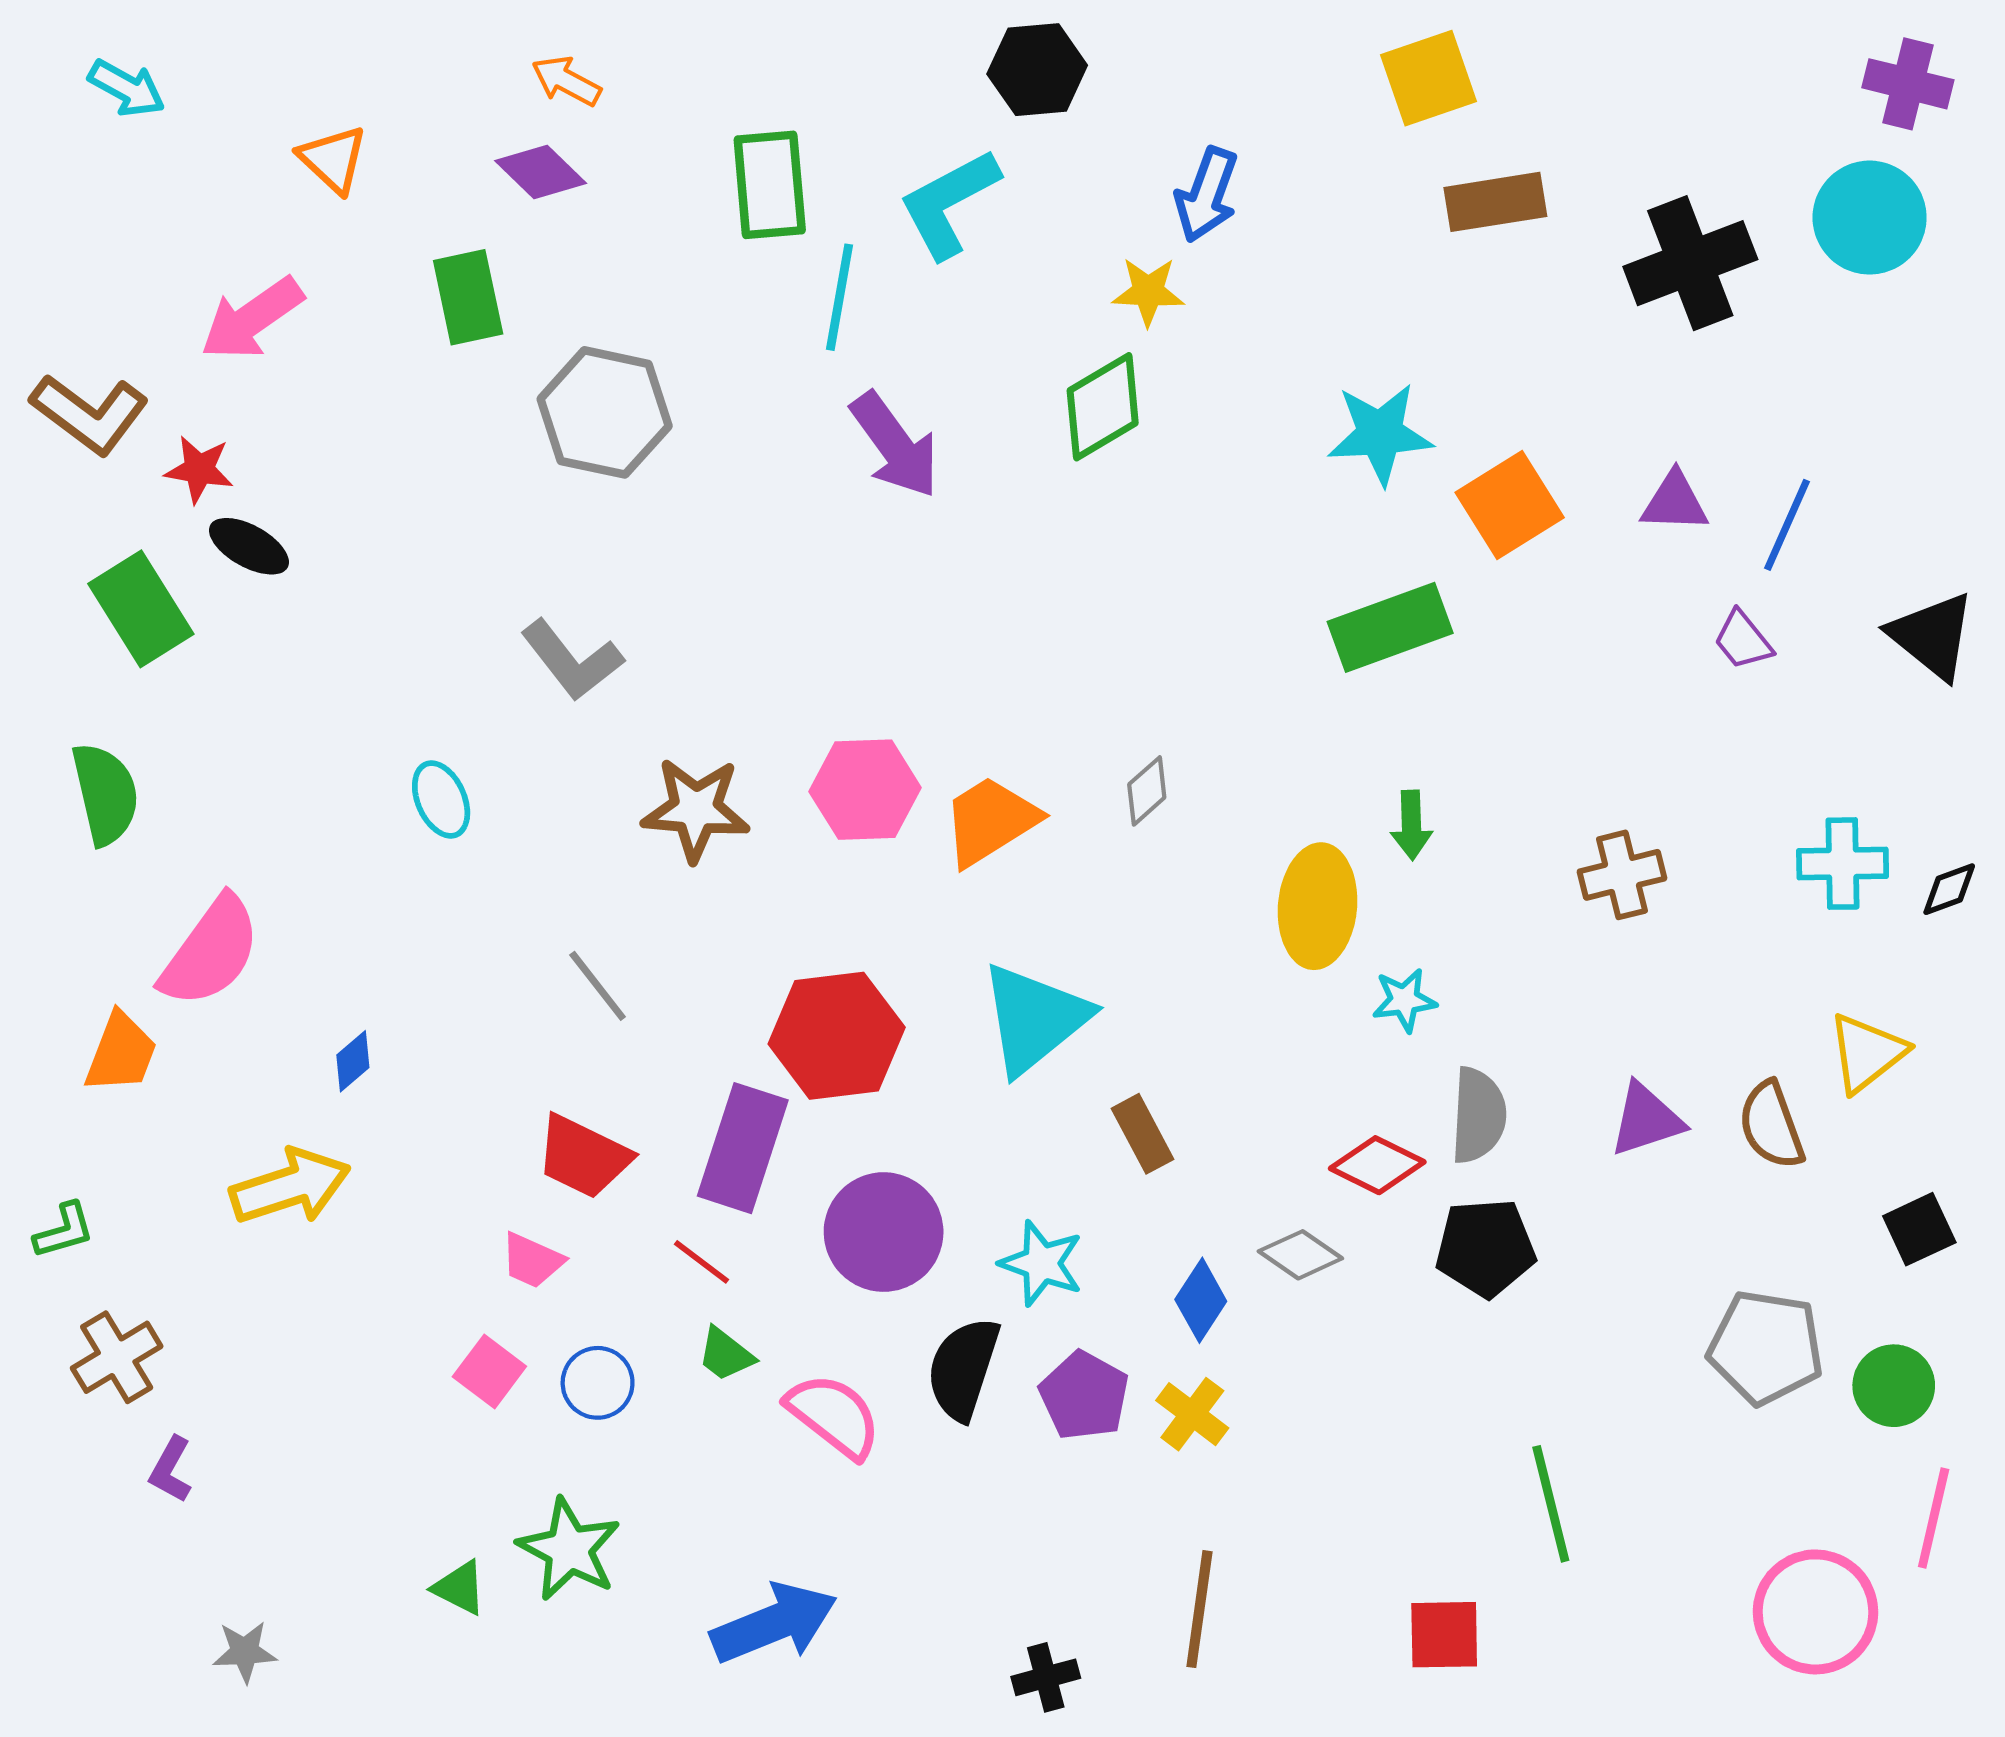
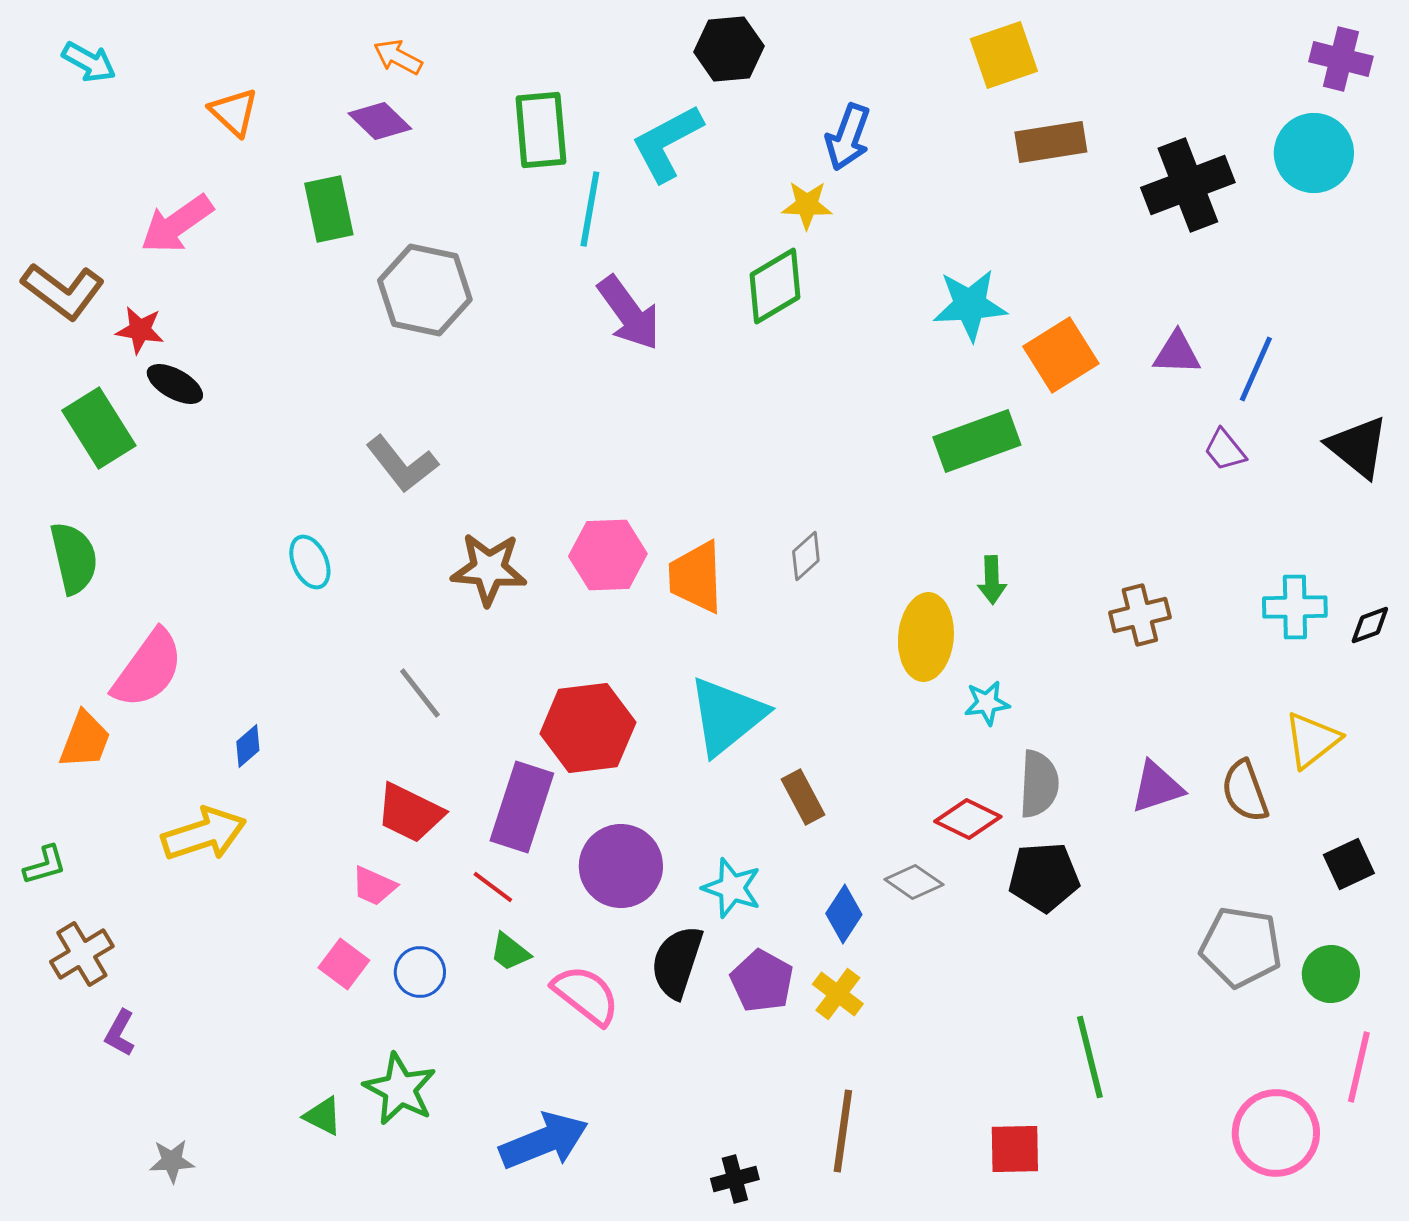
orange trapezoid: (990, 821) -> (696, 577), turned -60

